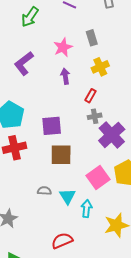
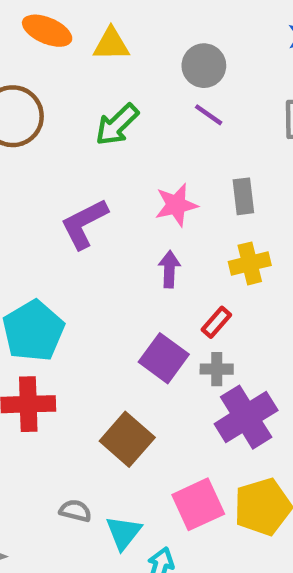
purple square: (52, 126) -> (164, 358), moved, turned 30
brown square: (61, 155) -> (127, 439), turned 30

